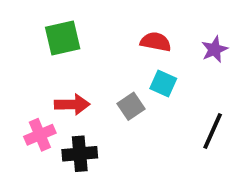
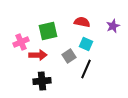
green square: (63, 38) -> (48, 31), moved
black line: (213, 131) -> (86, 69), moved
pink cross: (40, 135) -> (21, 42), moved

